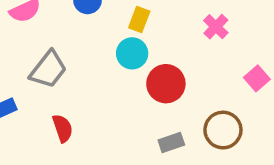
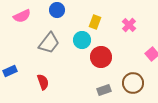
yellow rectangle: (139, 20) -> (95, 22), moved
gray trapezoid: (48, 69) -> (49, 43), moved

